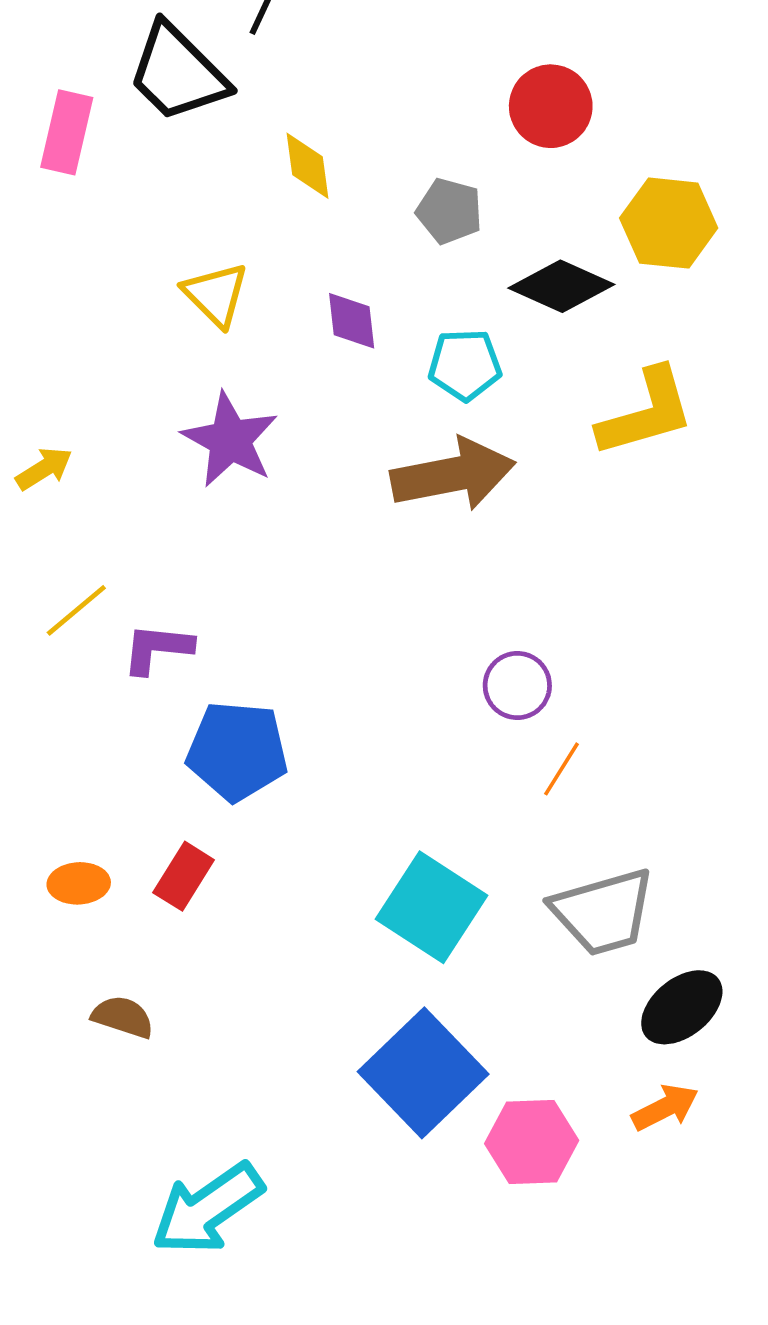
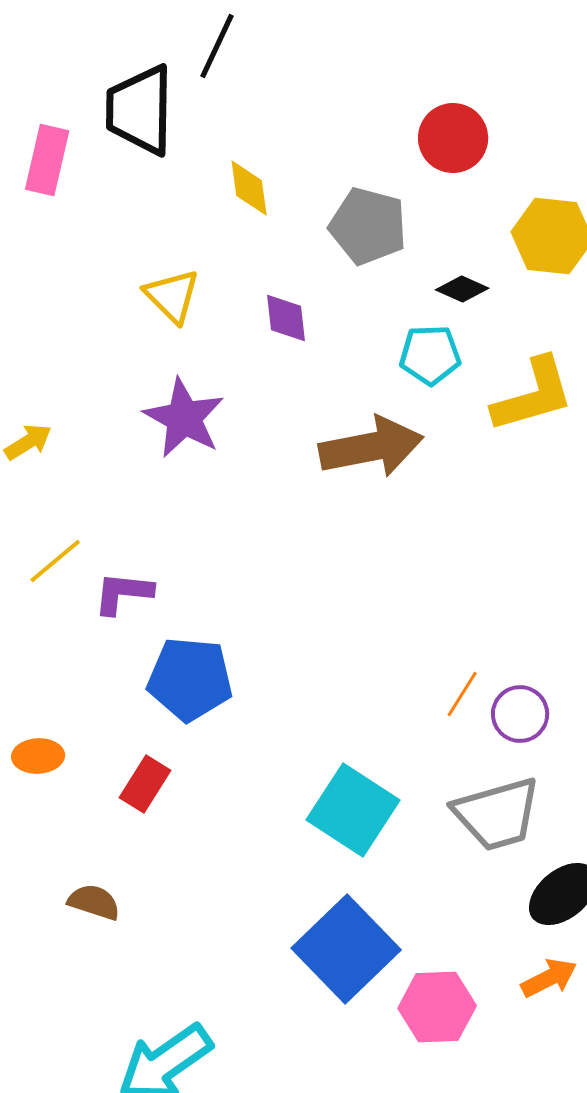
black trapezoid: (178, 73) -> (140, 110), turned 46
gray pentagon: (449, 211) -> (368, 226), size x1.4
black diamond: (561, 286) -> (462, 289), size x0.6
cyan pentagon: (465, 365) -> (430, 355), moved
purple circle: (517, 686) -> (520, 714), moved
orange ellipse: (79, 883) -> (38, 756), moved

